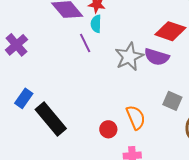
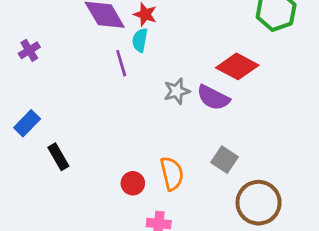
purple cross: (16, 45) -> (29, 50), size x0.7
gray star: (129, 57) -> (177, 91), size x0.7
black rectangle: (51, 119) -> (58, 157), size x0.6

